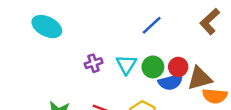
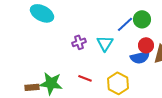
blue line: (152, 25) -> (125, 24), moved
green circle: (153, 67) -> (142, 19), moved

